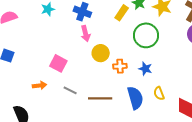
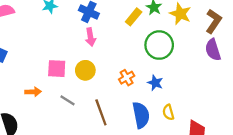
yellow circle: (101, 53) -> (85, 70), moved
pink square: (58, 63) -> (57, 69), turned -30
orange cross: (120, 66) -> (127, 78), turned -32
brown line: (100, 98) -> (101, 112), turned 65

